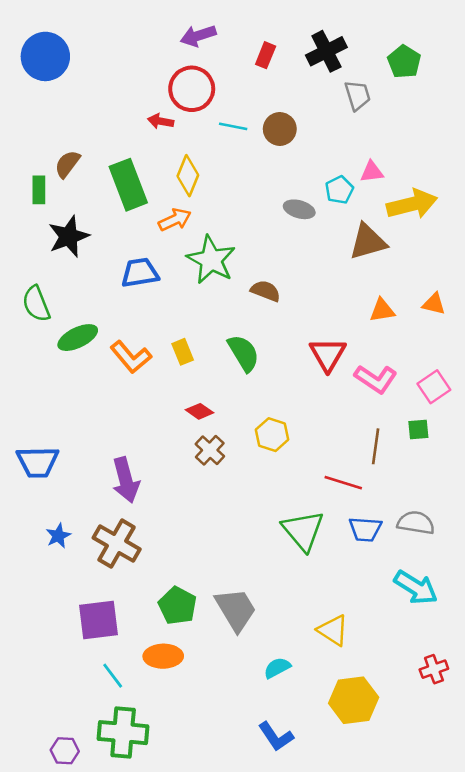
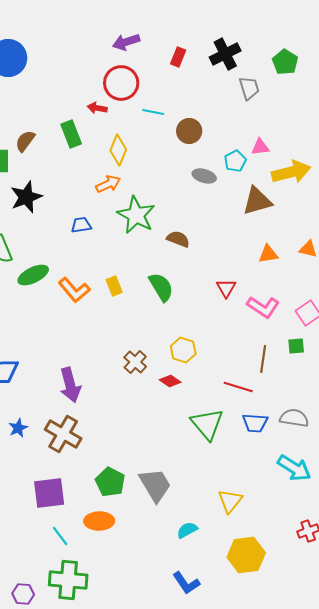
brown circle: (280, 129) -> (189, 131), moved
green rectangle: (128, 185) -> (71, 134), moved, size x0.7
blue trapezoid: (140, 273) -> (81, 225), size x0.7
red triangle: (328, 354) -> (226, 288), size x0.7
red diamond: (199, 411) -> (170, 381), moved
yellow triangle: (333, 630) -> (230, 501), turned 36

